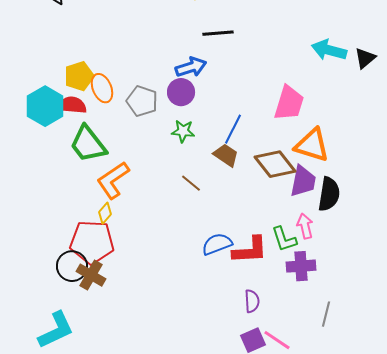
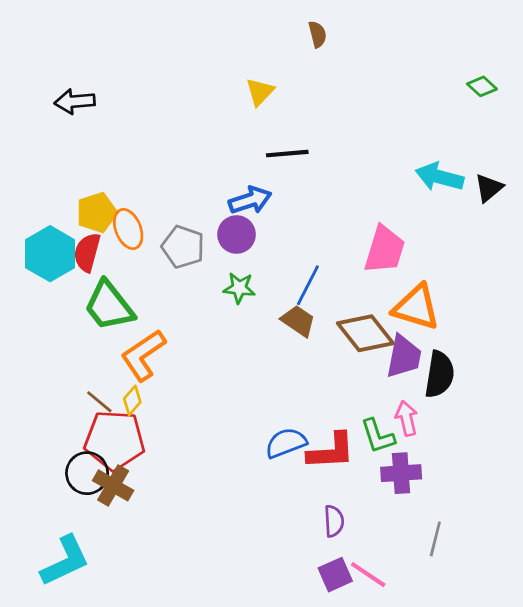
red semicircle: (72, 105) -> (87, 252), turned -80
brown line: (191, 183) -> (99, 402), moved

